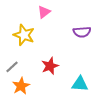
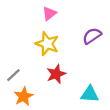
purple semicircle: (82, 32) -> (92, 36), turned 150
yellow star: (24, 35) -> (47, 44), moved

